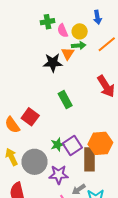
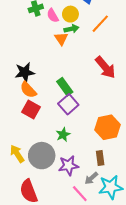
black star: (53, 63) -> (25, 72), moved
orange semicircle: (12, 125) -> (28, 90), moved
purple square: (72, 145) -> (68, 104), moved
brown rectangle: (89, 159) -> (100, 158), moved, size x0.6

